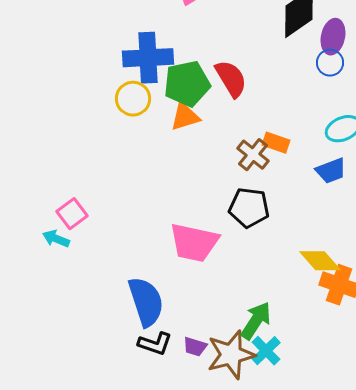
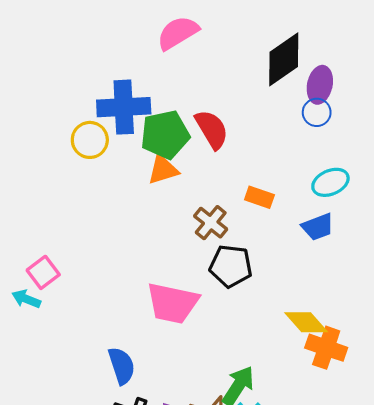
yellow circle: (133, 99) -> (90, 140), moved
brown cross: (253, 155) -> (211, 223), moved
blue semicircle: (146, 302) -> (122, 366), size x0.7

